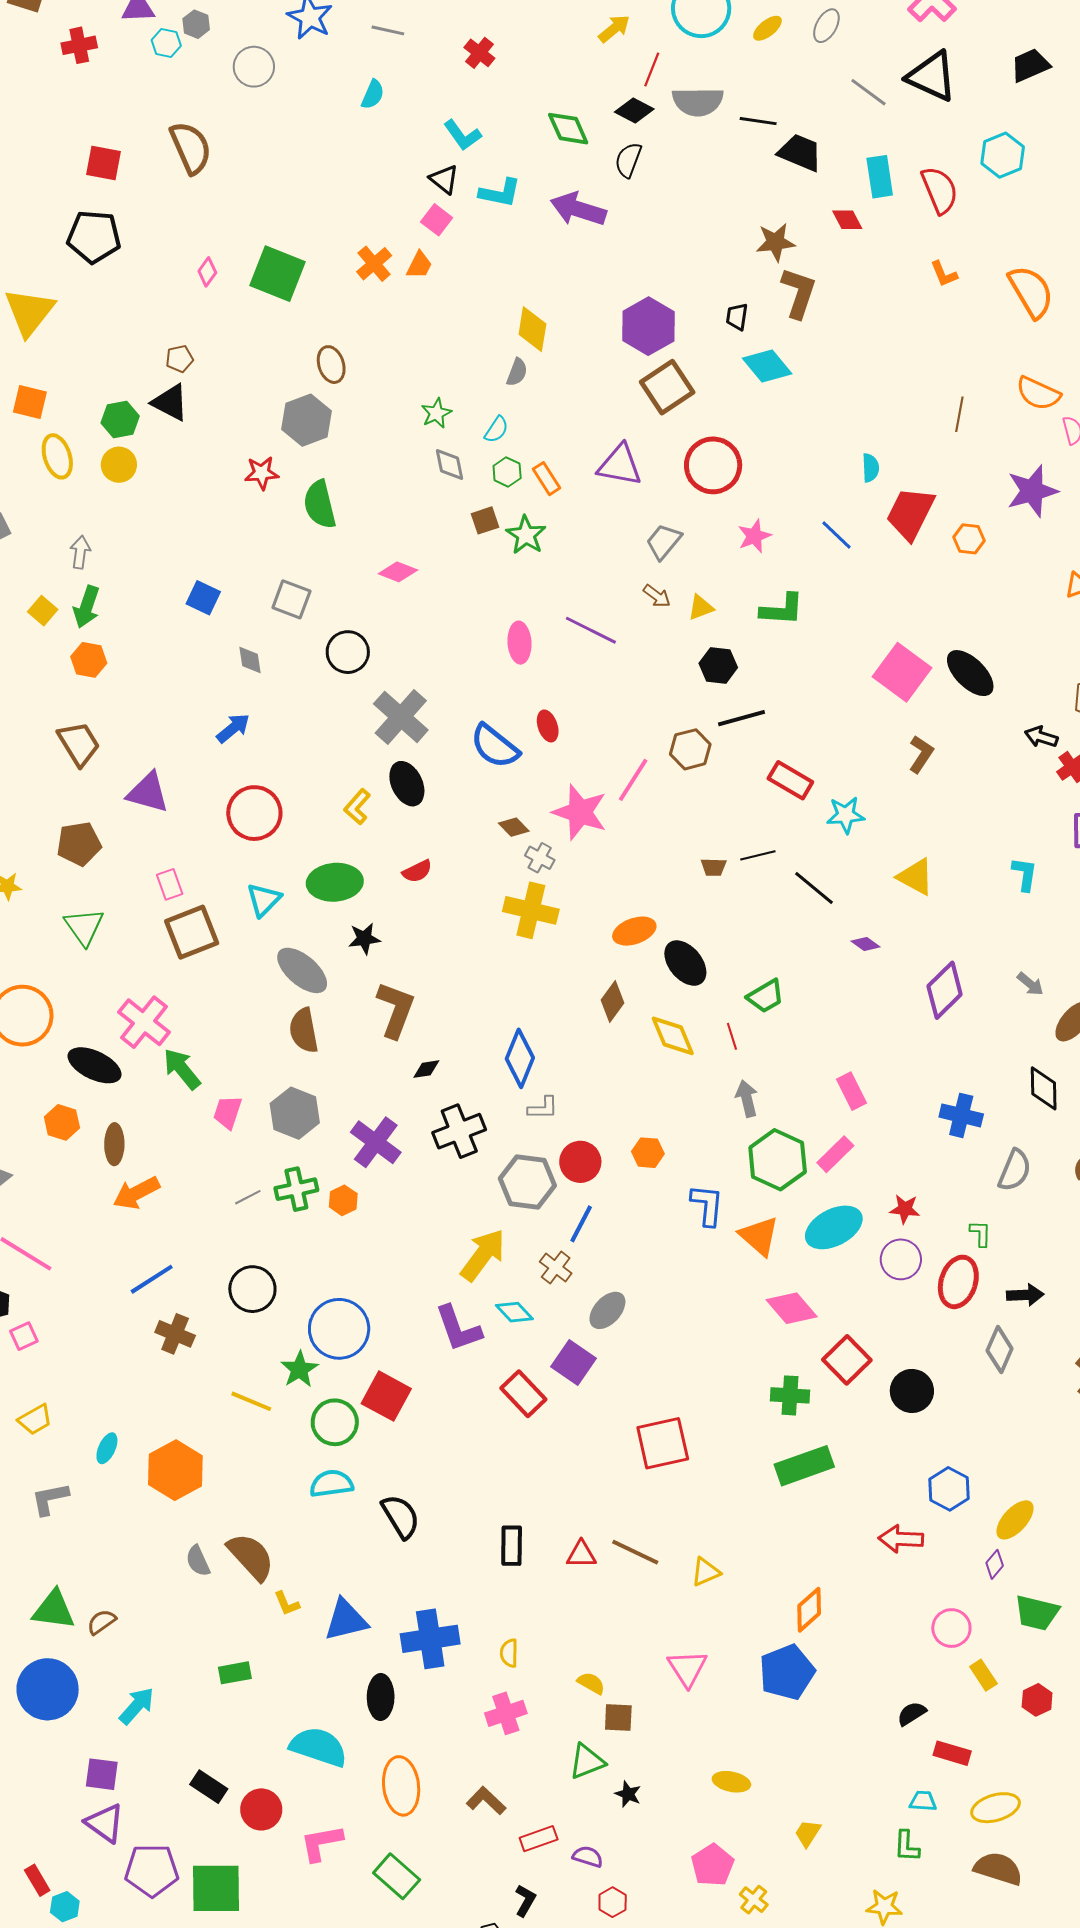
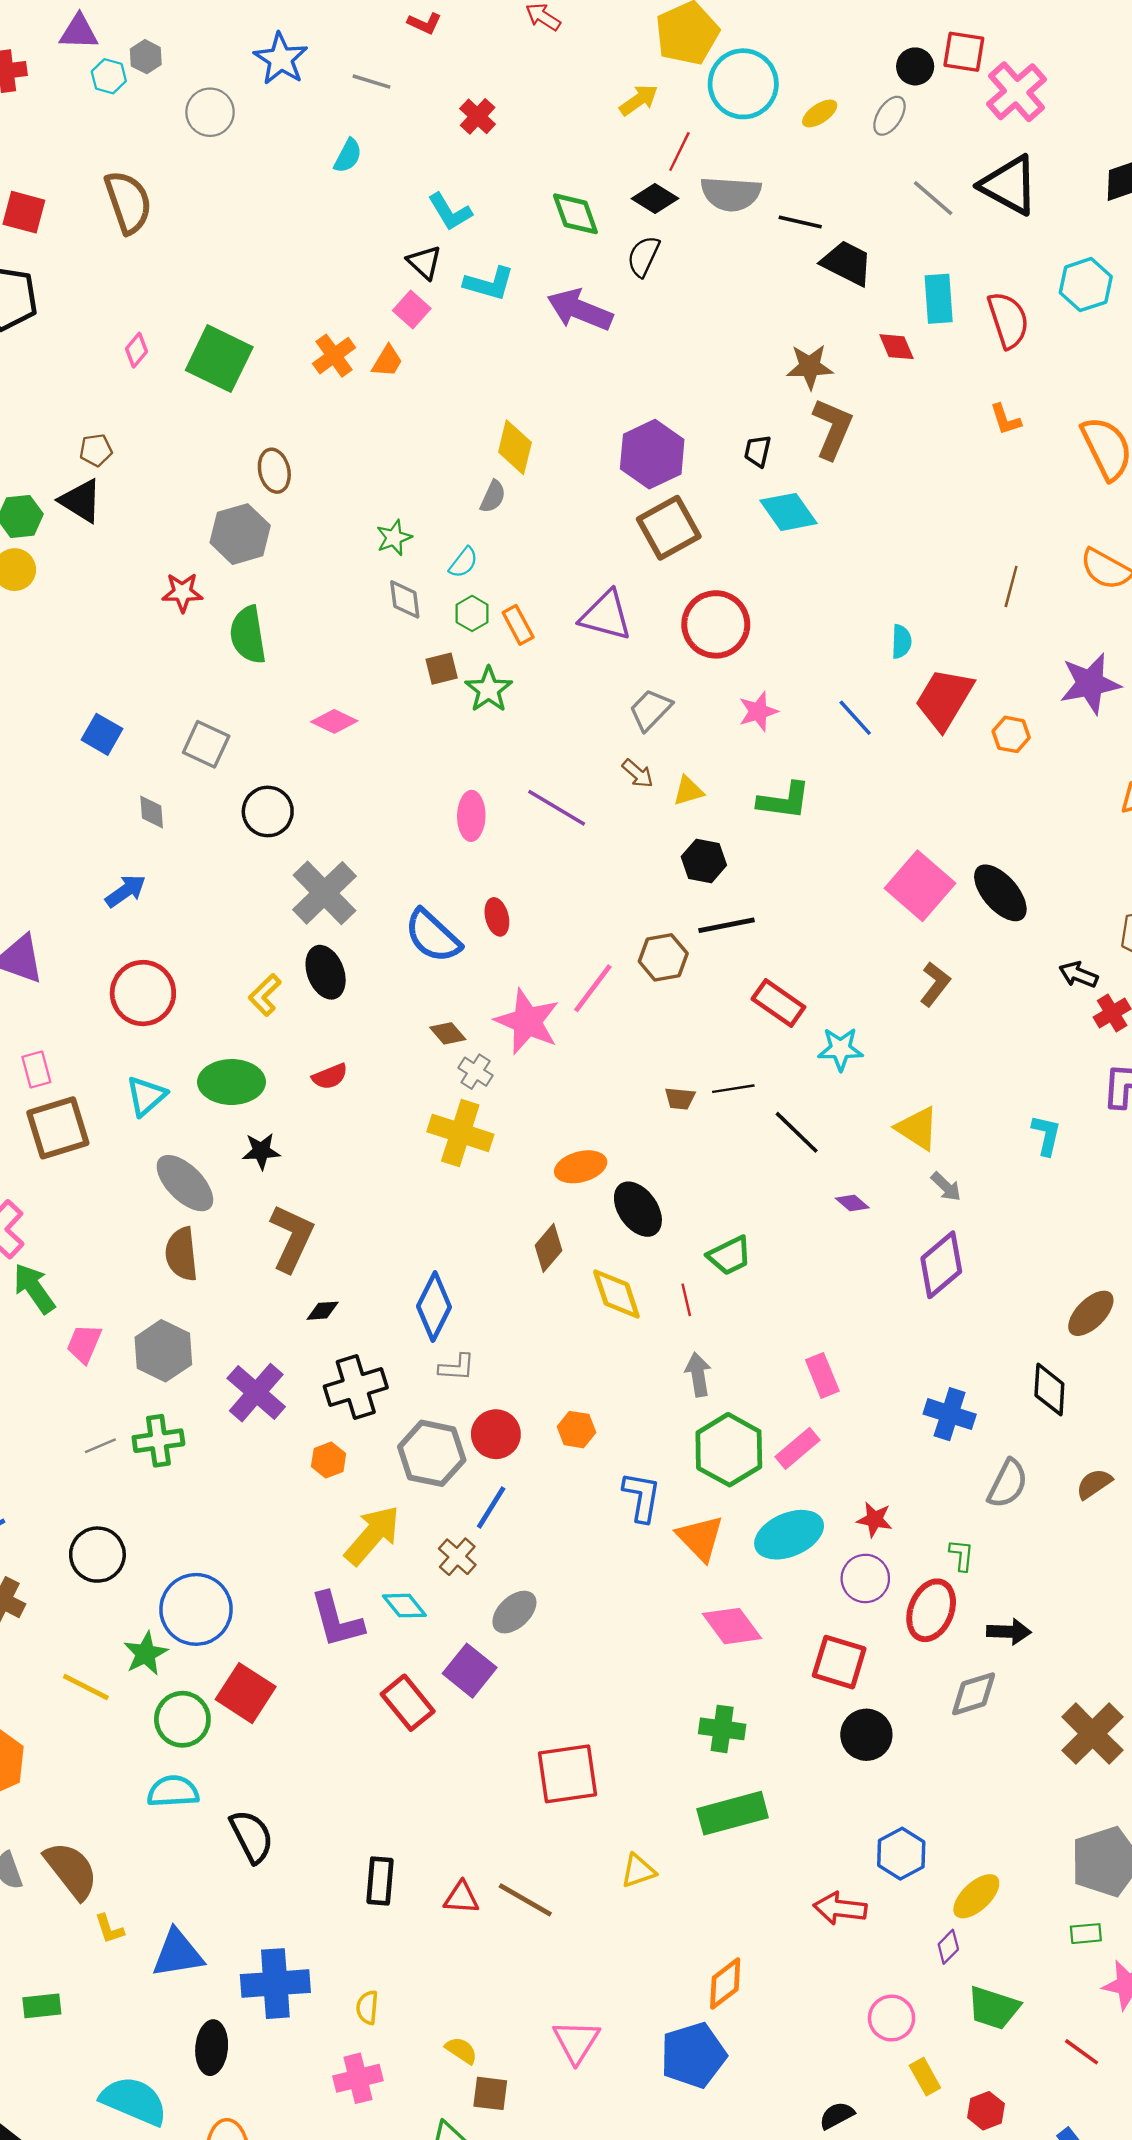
gray arrow: (1030, 984) -> (946, 1187), moved
orange hexagon: (343, 1200) -> (329, 1460), moved
gray diamond: (1000, 1350) -> (974, 1694), turned 45
red square: (847, 1360) -> (839, 1662), moved, turned -33
yellow triangle: (706, 1572) -> (638, 1871), moved

